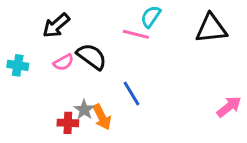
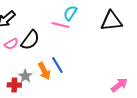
black semicircle: (92, 56) -> (30, 40), turned 90
pink arrow: (229, 107) -> (119, 85), moved
orange arrow: (102, 117) -> (44, 71), moved

